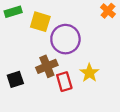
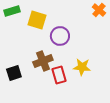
purple circle: (65, 39) -> (60, 36), size x0.7
yellow star: (89, 73) -> (82, 67), turned -30

